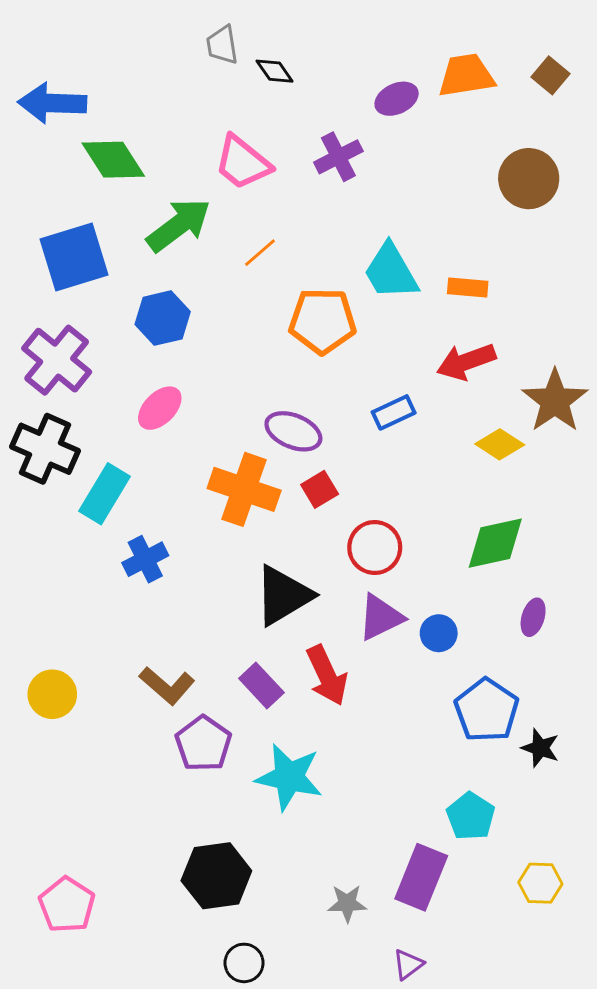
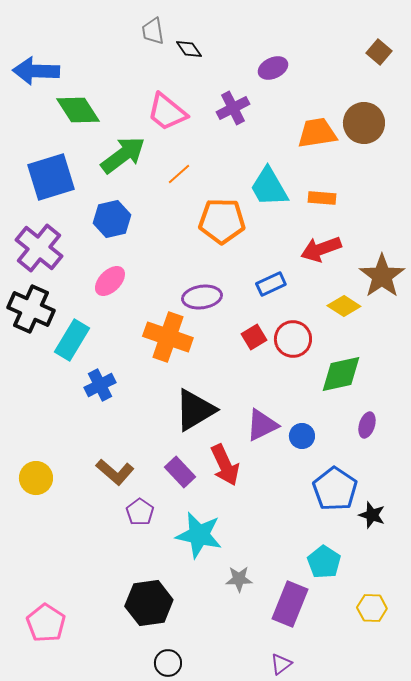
orange trapezoid: (466, 75) -> (317, 133), moved
purple ellipse: (293, 431) -> (202, 297), turned -30
red square: (320, 489) -> (254, 337), moved
red circle: (375, 548) -> (293, 339), moved
purple pentagon: (203, 744) -> (140, 512), size x0.7
gray star: (347, 903) -> (239, 579), moved

